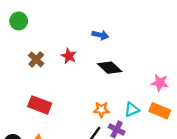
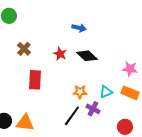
red star: (69, 56) -> (60, 54), moved
red rectangle: (40, 105) -> (35, 80), moved, turned 72

